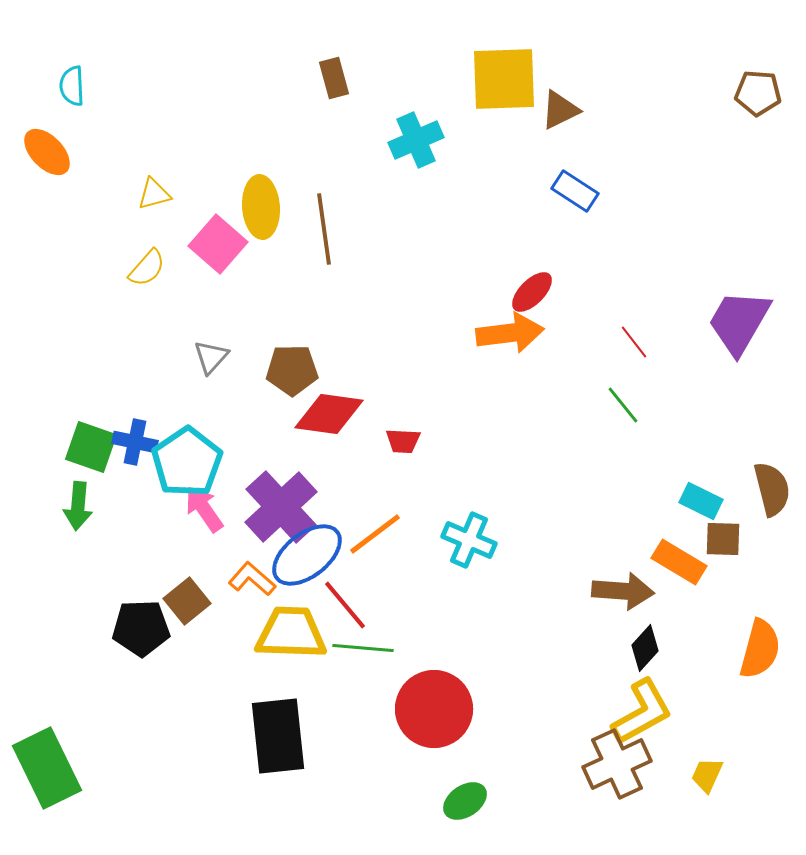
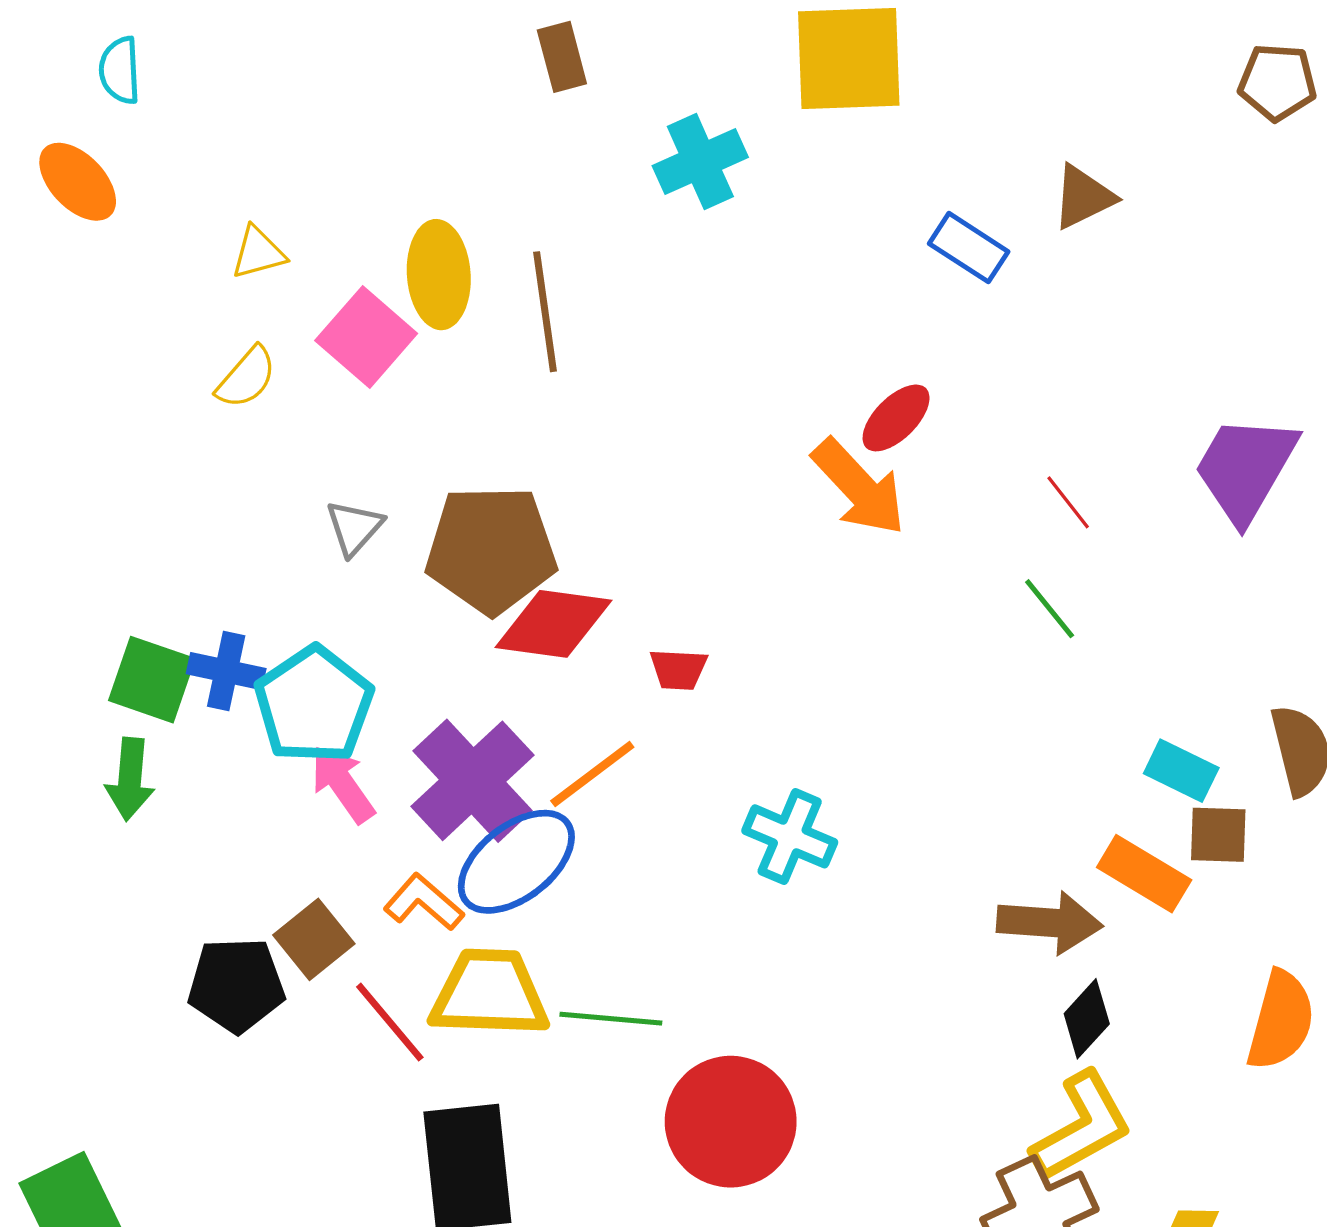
brown triangle: (560, 110) -> (1083, 197), moved
orange arrow: (510, 333) -> (859, 487), turned 54
brown pentagon: (292, 370) -> (491, 550), size x1.5
orange line: (375, 534) -> (592, 774), moved
red line: (345, 605) -> (390, 1022), moved

